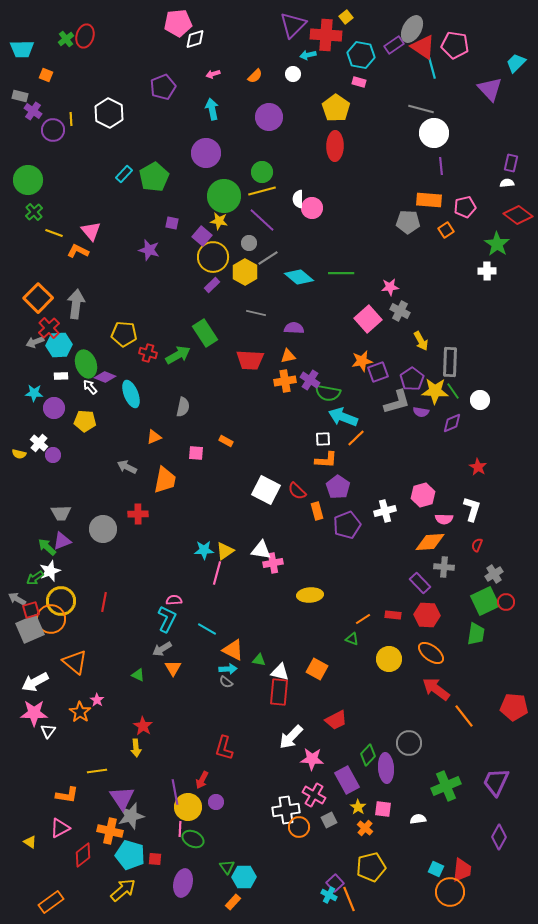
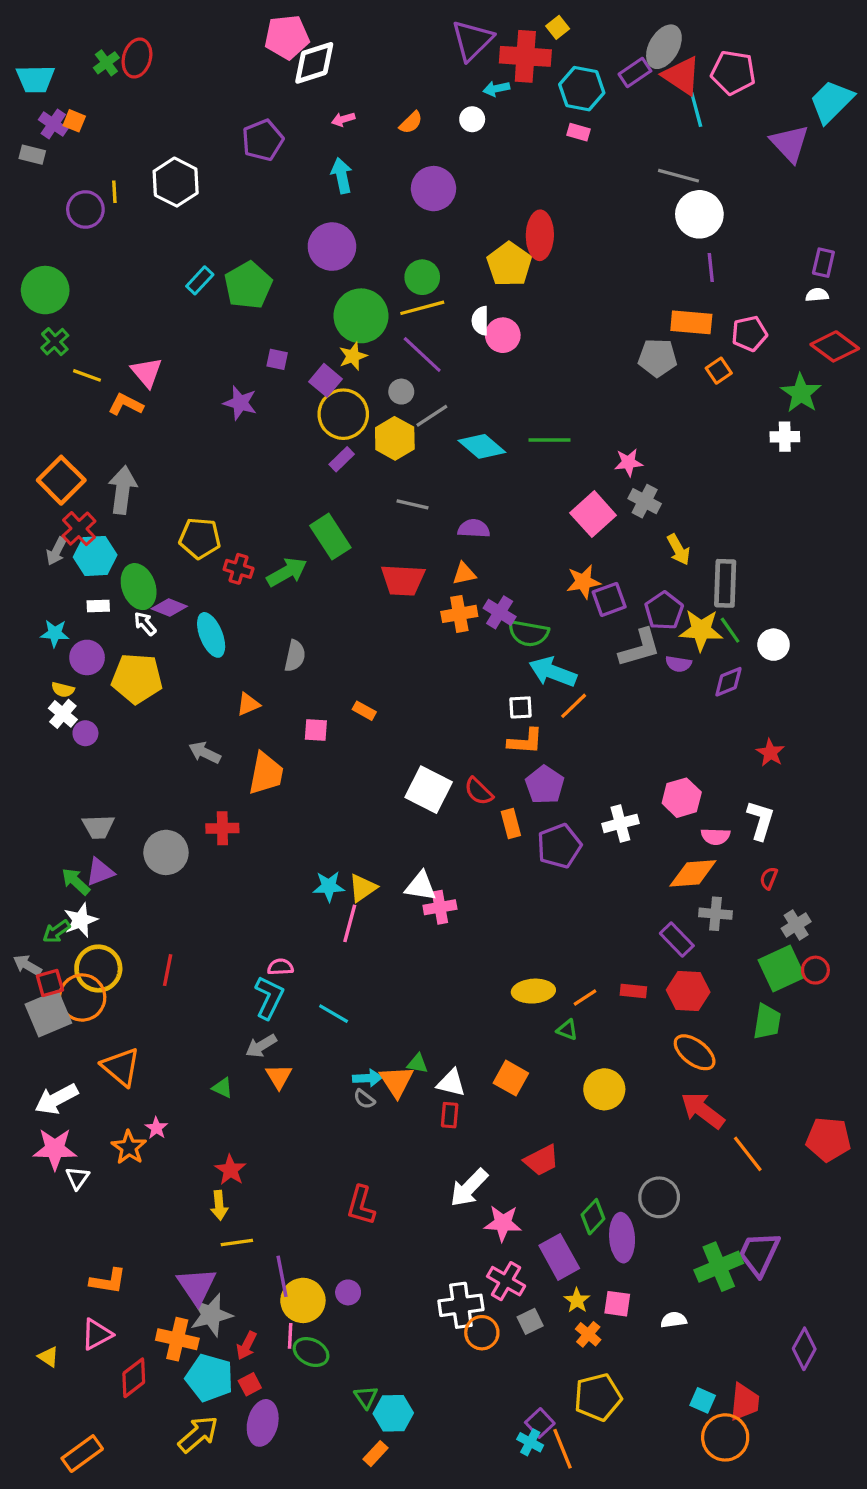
white diamond: (195, 39) -> (314, 63), size x1.4
cyan trapezoid: (516, 63) -> (832, 102), size x1.4
yellow pentagon: (336, 108) -> (509, 264), moved
purple cross: (33, 111) -> (53, 124), moved
yellow star: (219, 221) -> (353, 356), turned -30
gray arrow: (35, 342) -> (56, 551), turned -42
yellow pentagon: (85, 421) -> (137, 678), size x1.4
yellow semicircle: (19, 454) -> (63, 690), moved
yellow ellipse: (310, 595) -> (533, 991), moved
orange triangle: (233, 650) -> (396, 1081), moved, turned 30
yellow circle: (389, 659) -> (604, 1089), moved
red rectangle: (279, 692) -> (450, 1115), size x0.6
yellow line: (97, 771) -> (237, 1242), moved
red arrow: (202, 780) -> (247, 1346), moved
purple trapezoid: (496, 782) -> (759, 1254), moved
red square: (155, 859) -> (250, 1384), turned -32
purple ellipse: (183, 883) -> (263, 1423), moved

